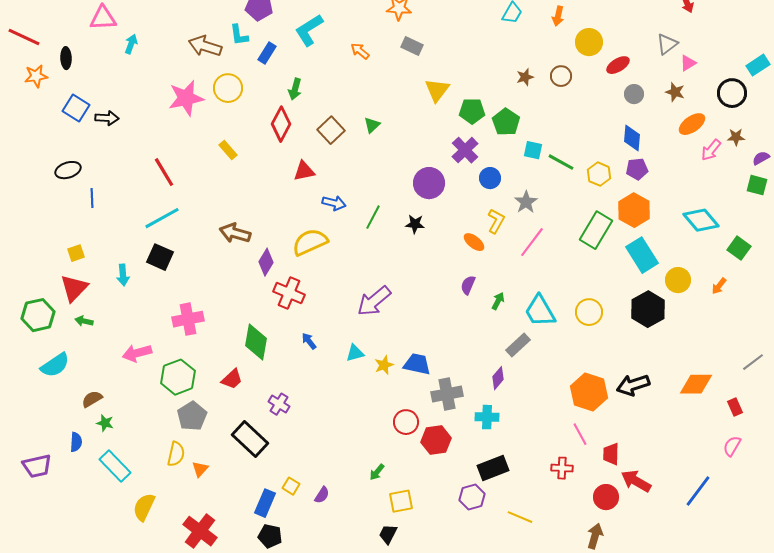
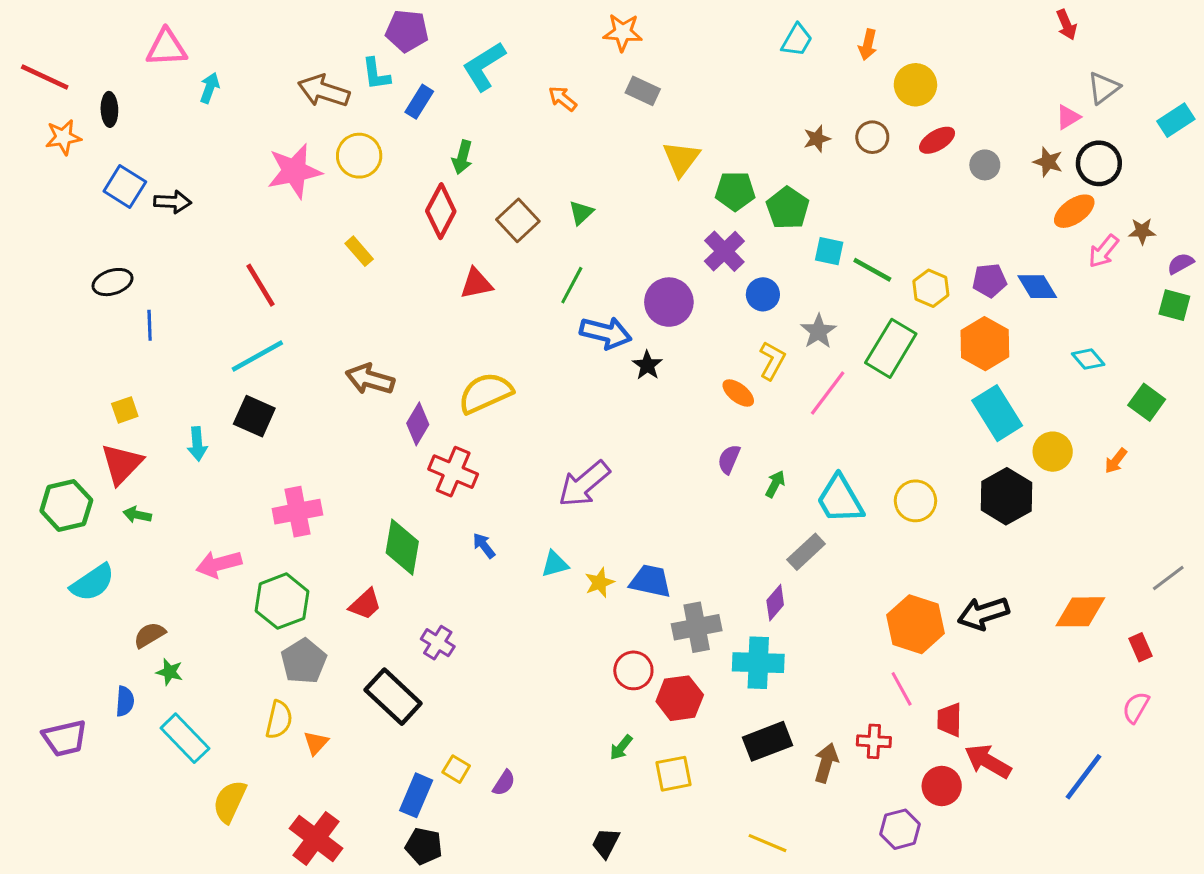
gray triangle: (667, 44) -> (1104, 88), moved
red ellipse: (618, 65) -> (937, 140), moved
black circle: (732, 93) -> (1099, 163), moved
blue diamond: (632, 138) -> (1037, 287), moved, turned -36
blue arrow: (334, 203) -> (606, 333), moved, size x1.4
green line: (373, 217) -> (572, 285), moved
cyan diamond: (701, 220) -> (1088, 359), size x0.6
black star: (415, 224) -> (647, 365), turned 30
green rectangle: (596, 230) -> (891, 348), moved
cyan cross: (487, 417) -> (758, 663), size x1.4
green arrow: (377, 472) -> (621, 747), moved
purple hexagon: (472, 497) -> (900, 829), moved
yellow square: (401, 501) -> (674, 774), moved
yellow line: (520, 517) -> (768, 843), moved
brown arrow: (595, 536) -> (826, 763), moved

